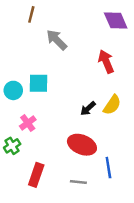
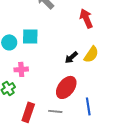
pink cross: (28, 123) -> (21, 69), turned 32
red ellipse: (82, 145) -> (66, 87), turned -75
gray line: (78, 182) -> (55, 111), moved

